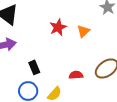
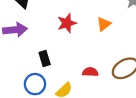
red star: (58, 27) -> (67, 23), moved

